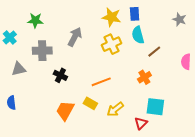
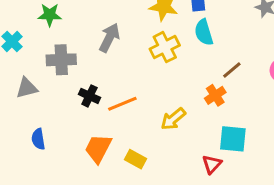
brown line: (154, 52) -> (232, 70), moved
orange line: (101, 82) -> (122, 104), moved
blue semicircle: (11, 103) -> (38, 139), moved
yellow rectangle: (90, 103) -> (135, 159), moved
yellow arrow: (115, 109) -> (173, 119), moved

